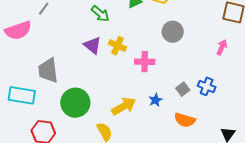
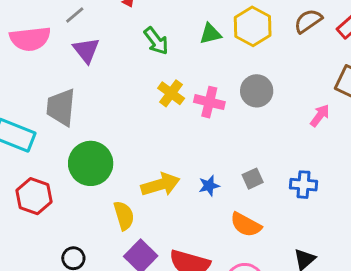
purple triangle: (92, 45) -> (86, 50), moved
pink arrow: (222, 47) -> (320, 116), moved
pink cross: (145, 62) -> (209, 102), moved
blue cross: (207, 86) -> (303, 185), moved, turned -30

